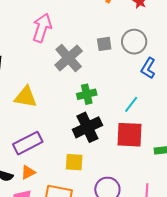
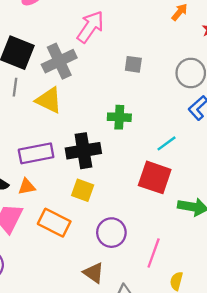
gray square: (104, 44) -> (133, 64), moved
gray cross: (69, 58) -> (59, 61), moved
black cross: (87, 127) -> (83, 151), moved

